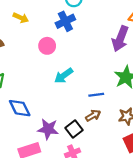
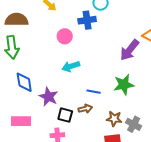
purple star: (48, 129) -> (48, 97), moved
black square: (74, 129) -> (65, 115), turned 35

